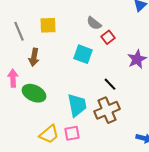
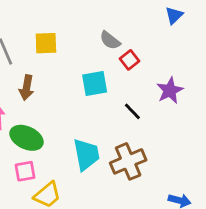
cyan square: (83, 54) -> (95, 84), turned -30
black line: (110, 84) -> (132, 111), moved
pink square: (72, 133) -> (25, 171), moved

